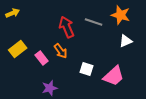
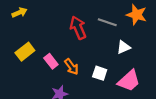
white triangle: (126, 41) -> (124, 47), moved
orange arrow: (61, 51) -> (72, 67), moved

